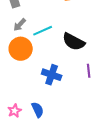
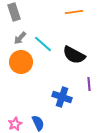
cyan line: (43, 31) -> (43, 44), turned 66
blue cross: (52, 75) -> (62, 97), moved

